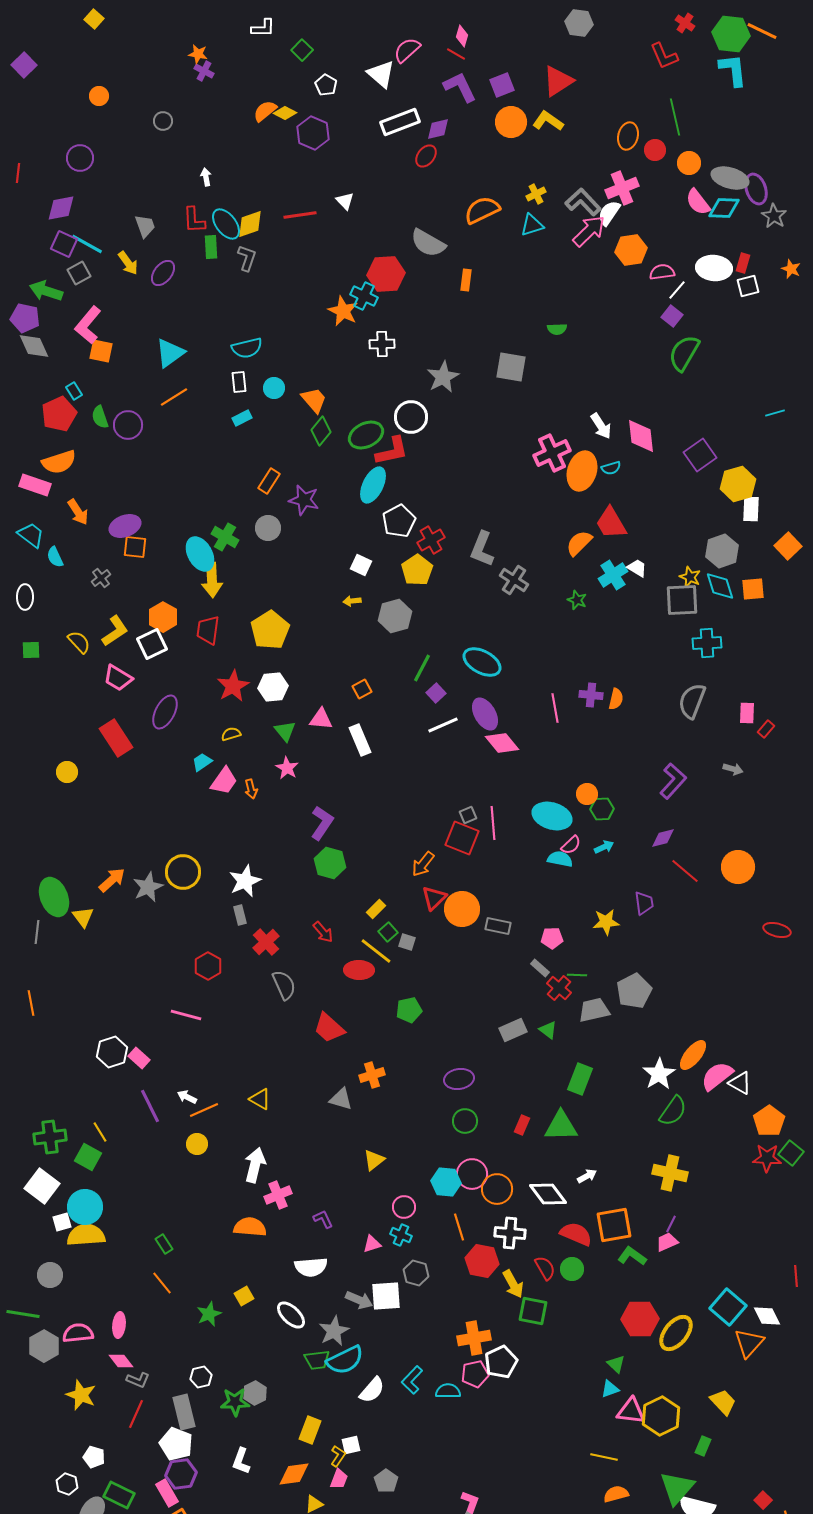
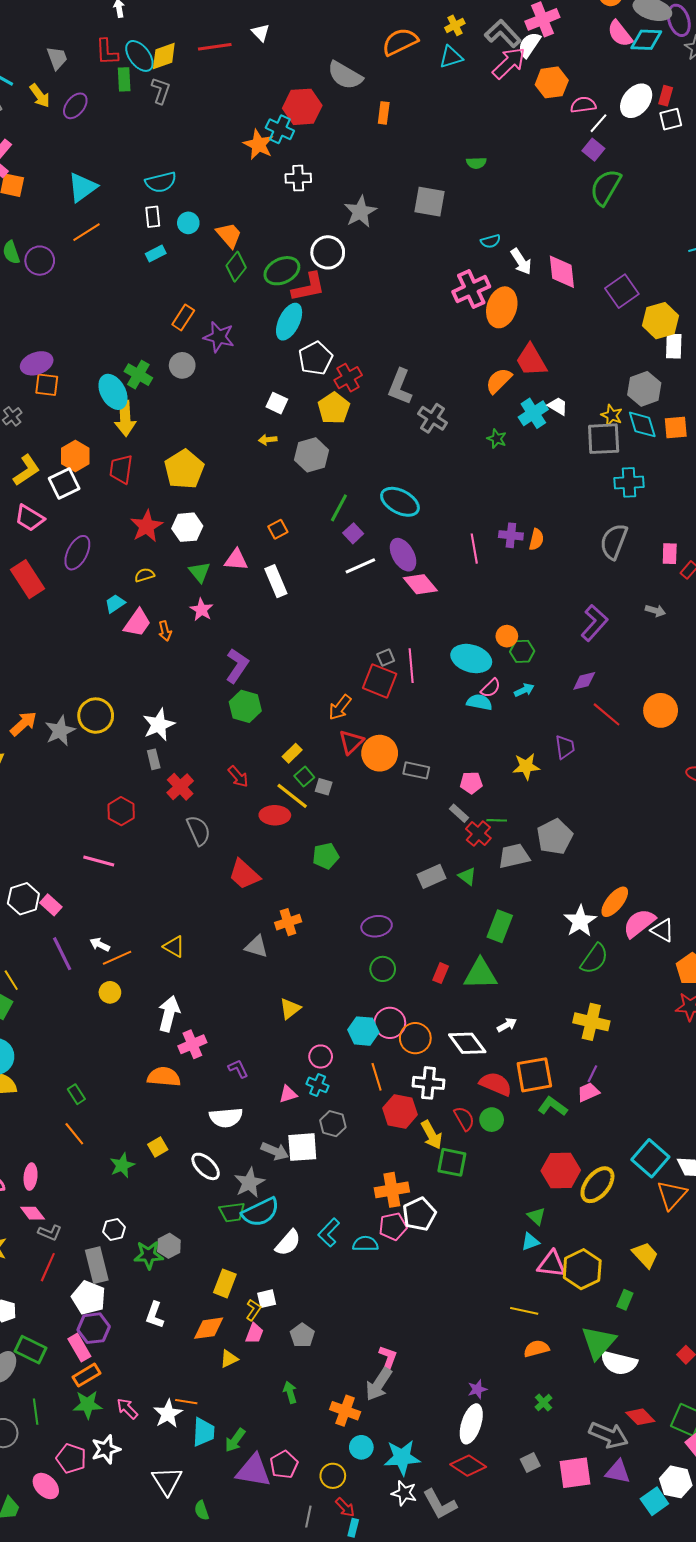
white ellipse: (714, 268) -> (636, 101), turned -56
cyan semicircle: (611, 468) -> (491, 241), moved

